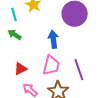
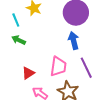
blue arrow: (53, 39) -> (74, 41), moved

